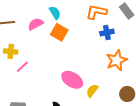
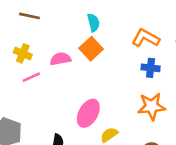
pink semicircle: (36, 24) -> (60, 59), moved
pink ellipse: (72, 80) -> (88, 113), turned 70

